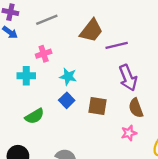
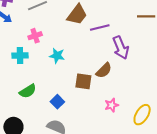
purple arrow: (128, 78) -> (121, 48), moved
blue square: (67, 100) -> (57, 102), moved
brown semicircle: (136, 108) -> (104, 70), moved, turned -114

